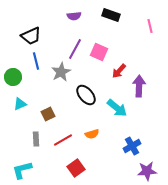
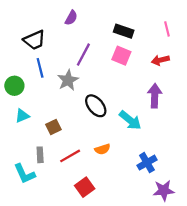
black rectangle: (111, 15) -> (124, 31), moved
purple semicircle: (74, 16) -> (71, 18), moved, turned -56
pink square: (99, 52) -> (121, 56), moved
red arrow: (119, 71) -> (160, 60), moved, turned 35
cyan L-shape: (22, 170) -> (24, 174), moved, turned -100

